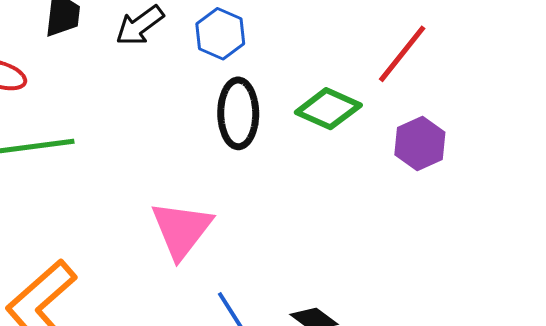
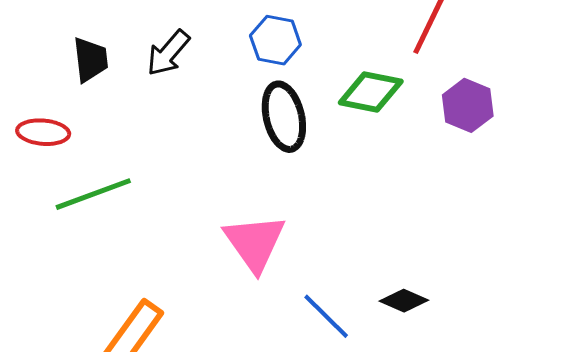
blue hexagon: (220, 34) -> (275, 40), moved

